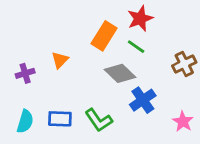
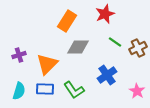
orange rectangle: (104, 36) -> (67, 21), moved
green line: (136, 47) -> (115, 42), moved
orange triangle: (60, 60) -> (47, 64), moved, size x1.6
gray diamond: (120, 73) -> (78, 47), moved, turned -45

